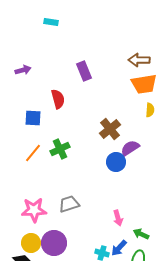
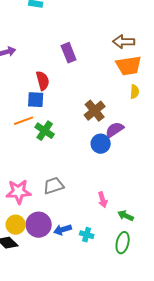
blue square: (33, 118) -> (36, 100), moved
green cross: (60, 149) -> (45, 131), turned -30
orange line: (33, 153) -> (24, 121), moved, turned 30
blue arrow: (119, 248) -> (63, 230), moved, turned 30

